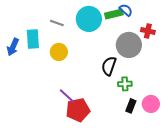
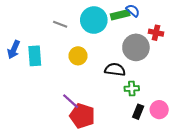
cyan rectangle: (33, 39) -> (35, 56), moved
yellow circle: (59, 52) -> (78, 56), moved
black semicircle: (109, 66) -> (115, 70), turned 78
red pentagon: (78, 110) -> (82, 116), turned 30

